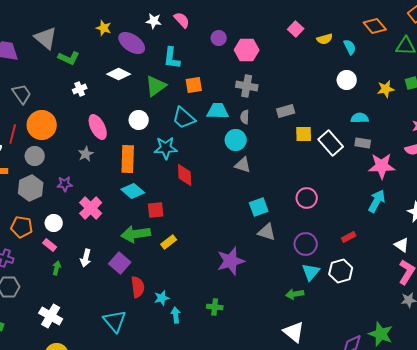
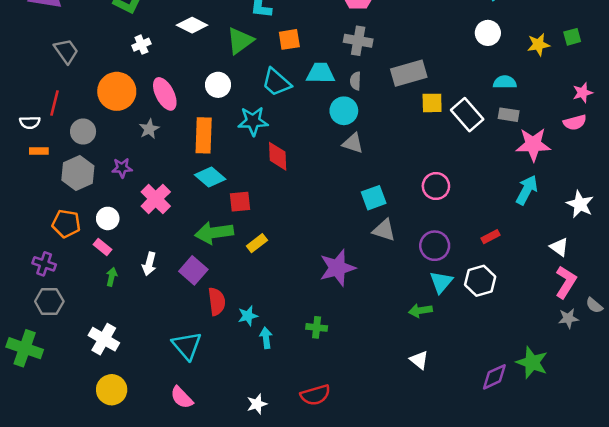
gray rectangle: (286, 111) -> (409, 73), size x1.5
orange circle: (42, 125) -> (117, 91), moved
white triangle: (294, 332) -> (419, 360), size x0.7

